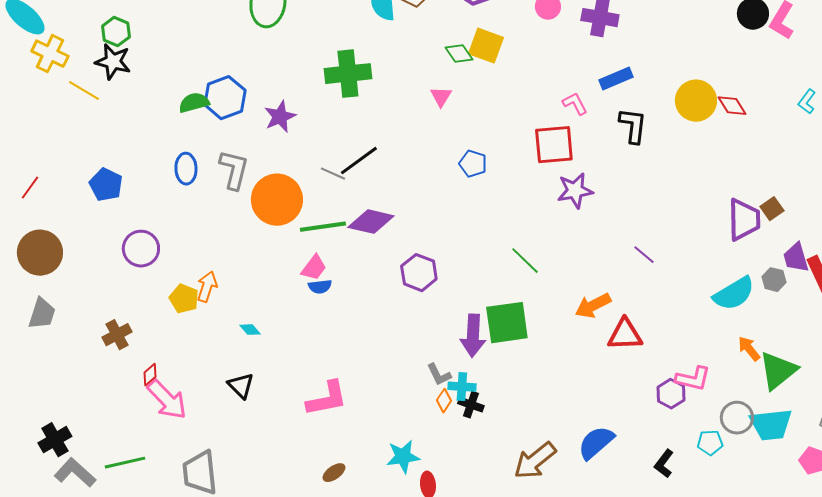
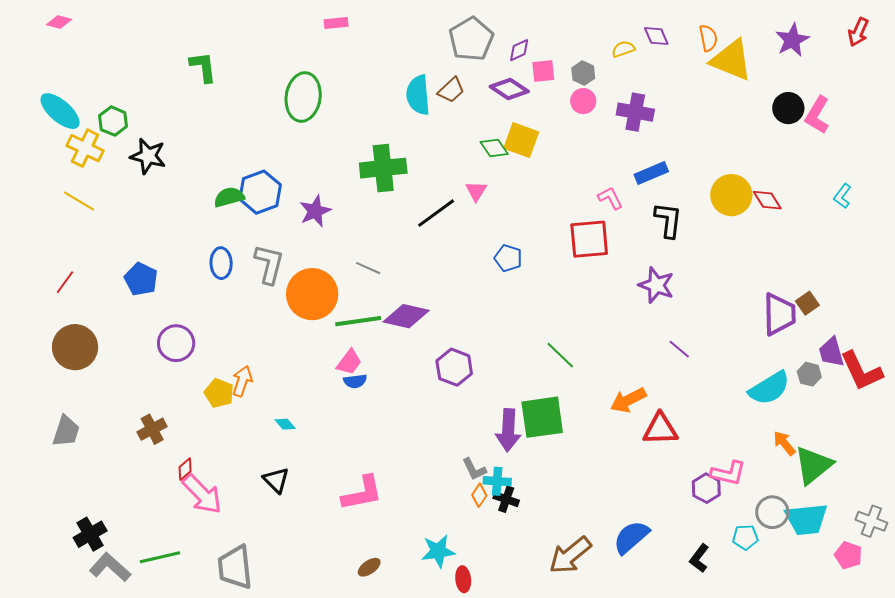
green hexagon: (116, 32) -> (113, 121), moved
yellow line: (84, 91) -> (79, 201), moved
black line: (359, 161) -> (436, 213), moved
purple star: (575, 191) -> (656, 285), moved, turned 30
gray trapezoid: (42, 314) -> (66, 431), moved

